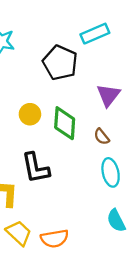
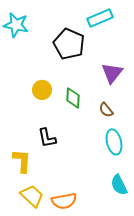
green diamond: (65, 123) -> (73, 98), size x0.7
black L-shape: (36, 168) -> (47, 138), size x0.7

